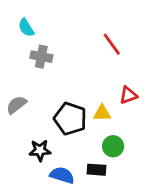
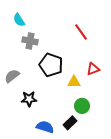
black pentagon: (70, 119) -> (51, 65), moved
black star: (40, 150) -> (29, 99), moved
black rectangle: (97, 170) -> (70, 123), turned -48

